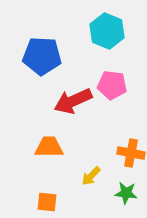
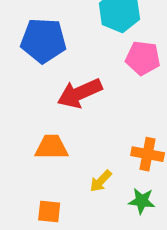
pink pentagon: (112, 85) -> (143, 58), moved

